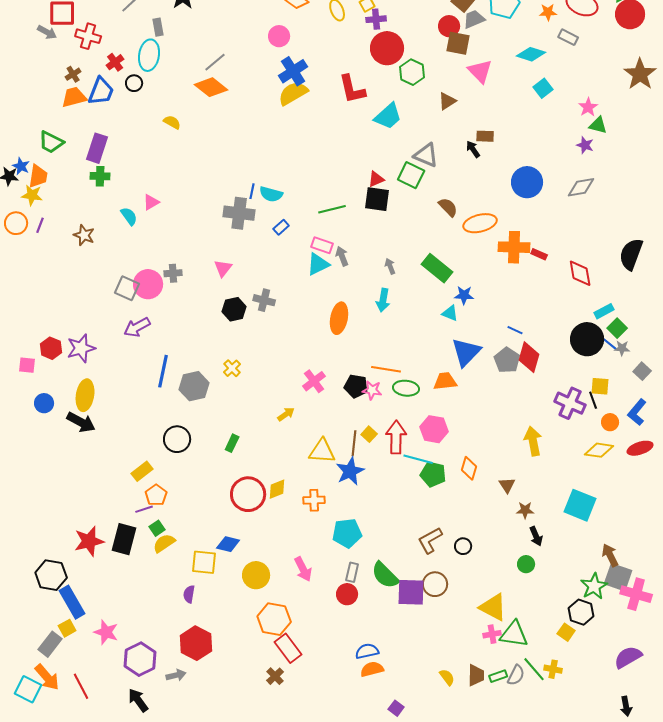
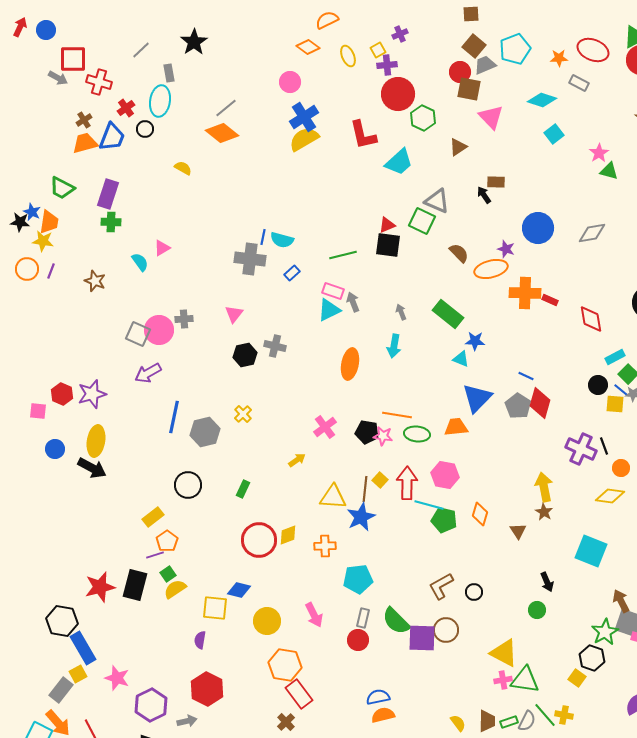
purple star: (585, 145) -> (506, 249), moved
black circle: (587, 339) -> (598, 385), size x0.6
yellow square: (600, 386) -> (615, 404), moved
brown star: (525, 510) -> (544, 512), moved, turned 30

